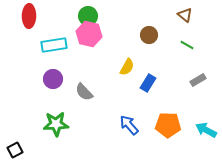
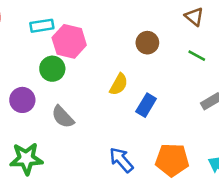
green circle: (88, 16) -> (52, 69), moved
cyan rectangle: (54, 45) -> (42, 26), moved, size x0.7

